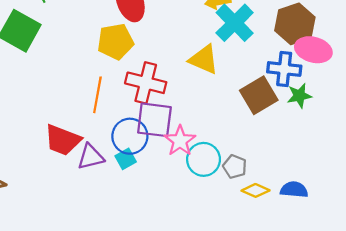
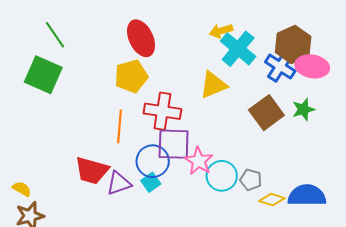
yellow triangle: (204, 60) -> (213, 85), turned -40
blue cross: (284, 69) -> (280, 67), moved, turned 32
blue semicircle: (294, 190) -> (307, 195), size x1.5

